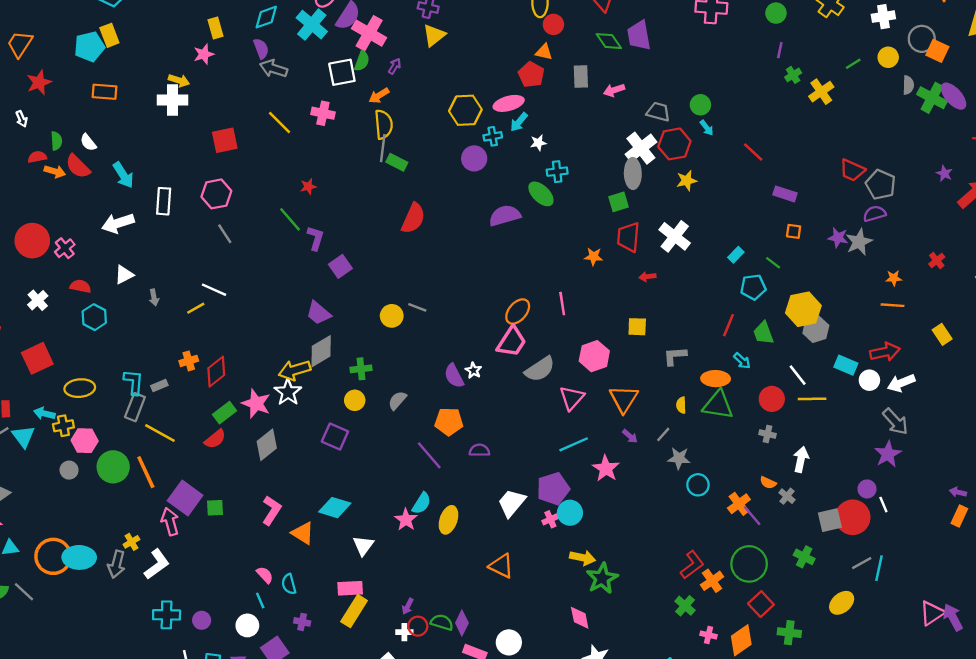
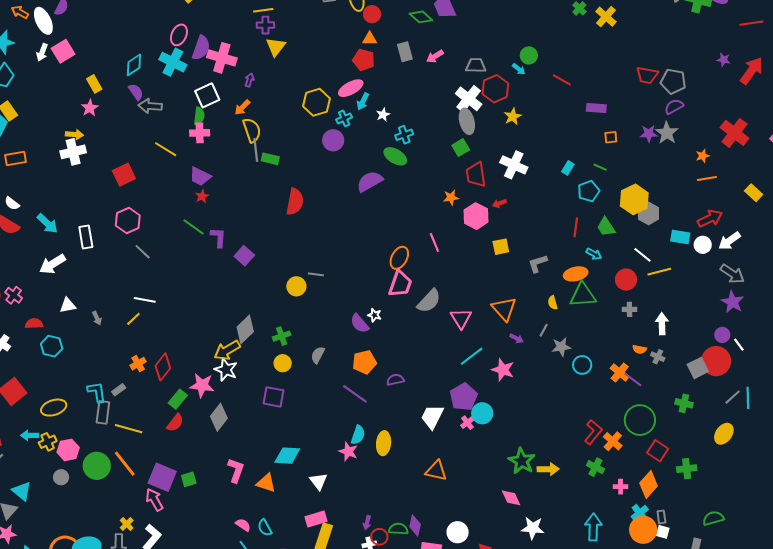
green semicircle: (362, 61) -> (199, 116), moved
green circle: (700, 105) -> (529, 55), moved
red cross: (937, 260) -> (735, 133), size x2.0
white triangle: (124, 275) -> (68, 305), turned 30
purple trapezoid: (319, 313) -> (200, 176), moved
pink hexagon: (594, 356) -> (476, 216), moved
cyan triangle: (23, 436) -> (22, 491), moved
yellow arrow: (583, 558) -> (548, 469), moved

